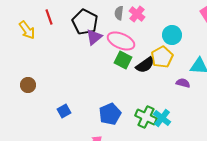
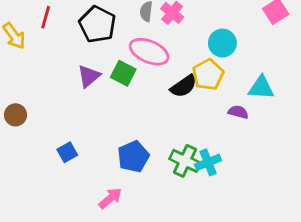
red line: (49, 17) -> (46, 17), turned 35
purple triangle: (94, 37) -> (89, 76), moved
green square: (123, 60) -> (123, 73), moved
cyan cross: (162, 118) -> (208, 162), turned 30

